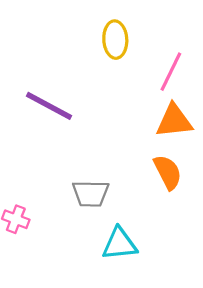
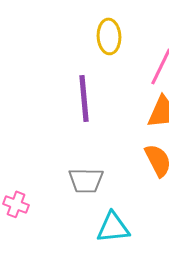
purple line: (49, 106) -> (84, 98), moved, turned 57

